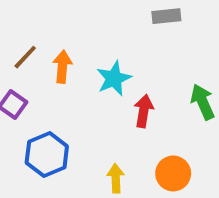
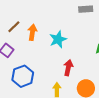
red arrow: (144, 111) -> (68, 68), moved

